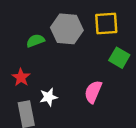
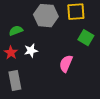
green semicircle: (35, 41) -> (16, 31), moved
white star: (49, 97) -> (31, 51), moved

